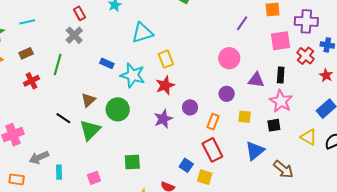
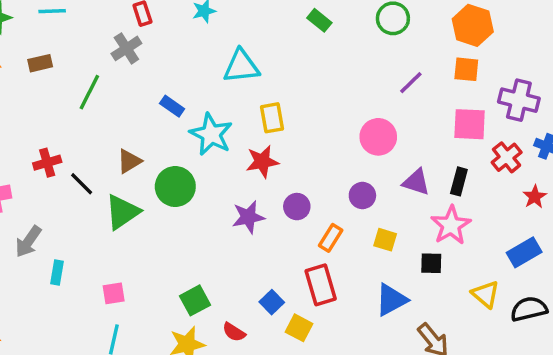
red cross: (32, 81) -> (47, 163), moved
gray arrow: (39, 157) -> (28, 242), turned -42
green square: (132, 162) -> (195, 300), moved, turned -36

